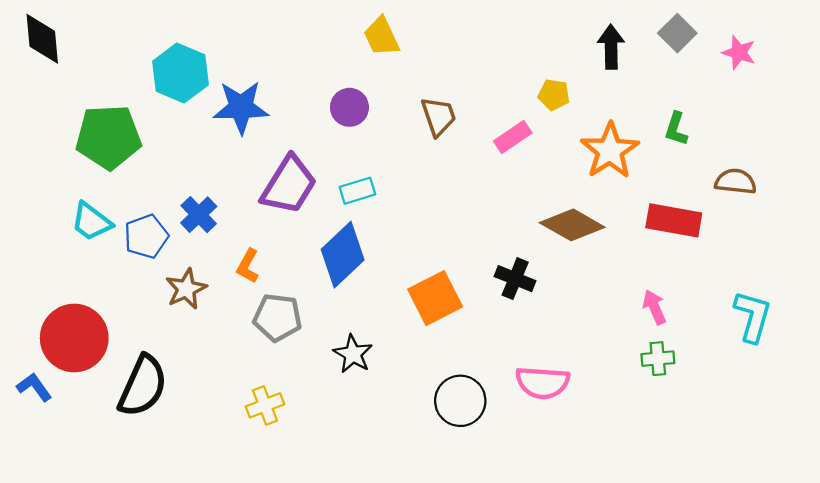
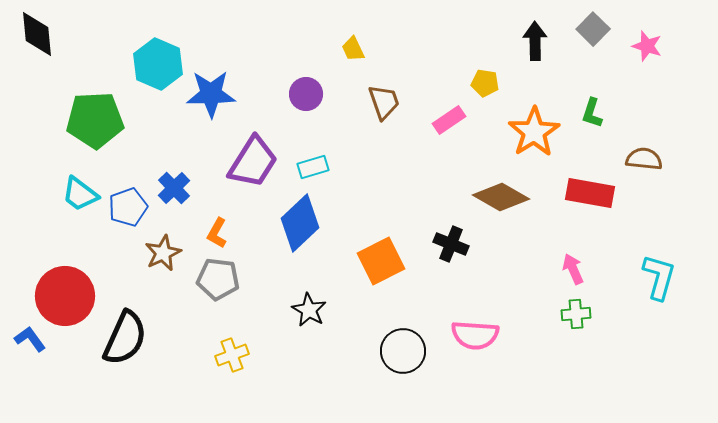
yellow trapezoid: (381, 36) -> (353, 49), moved, size x0.7
gray pentagon: (278, 317) -> (218, 279), moved

